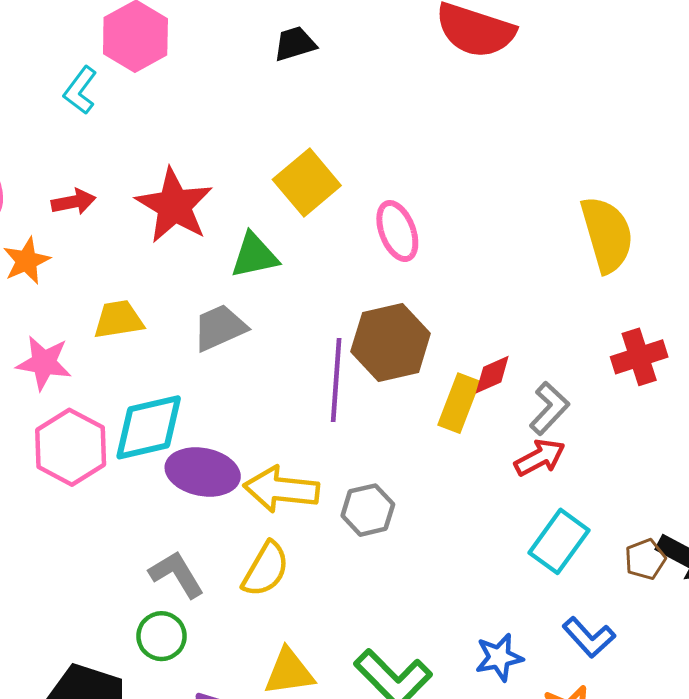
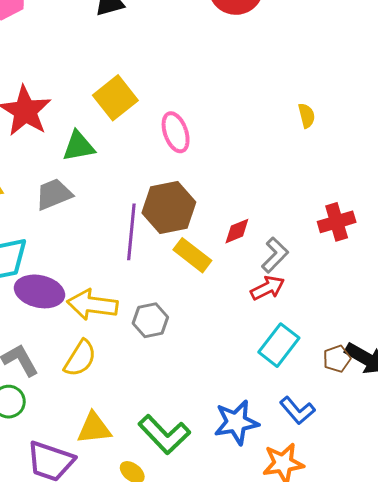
yellow semicircle: (607, 234) -> (307, 116), moved, size x0.5
yellow rectangle: (459, 403) -> (192, 255), moved, turned -75
blue star: (499, 657) -> (236, 422), size x1.4

